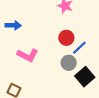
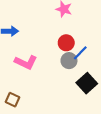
gray circle: (69, 63) -> (69, 61), moved

